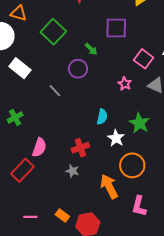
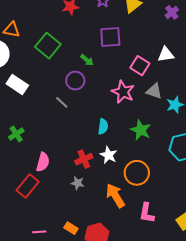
pink star: (125, 84) -> (123, 92), size x1.6
gray line: (55, 91) -> (62, 102), moved
white star: (116, 138) -> (108, 155), moved

